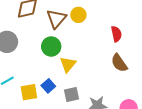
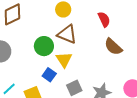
brown triangle: (56, 19) -> (67, 34), moved, turned -35
blue square: (48, 86) -> (49, 75), moved

